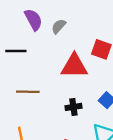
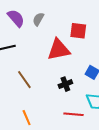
brown line: (28, 92) -> (24, 80), turned 66

